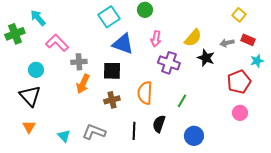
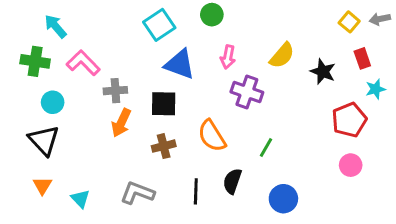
green cross: (15, 34) -> (35, 61), moved, turned 30
red rectangle: (248, 40) -> (362, 58), turned 48
gray arrow: (227, 43) -> (380, 19), moved
black star: (206, 58) -> (323, 72), moved
orange semicircle: (145, 93) -> (212, 136), turned -35
cyan triangle: (64, 136) -> (80, 199), moved

